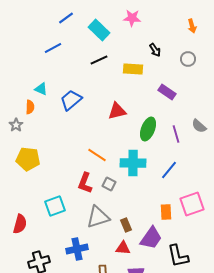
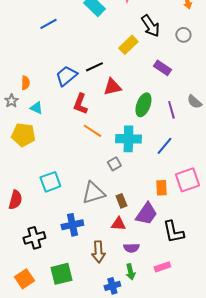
black arrow: (155, 50) -> (150, 26), size x1.6
black line: (99, 60) -> (94, 67), moved
yellow rectangle: (133, 69) -> (128, 45), turned -48
cyan triangle: (41, 89) -> (36, 108), moved
red L-shape: (85, 183) -> (80, 104), moved
gray square: (109, 184) -> (114, 164), moved, turned 32

